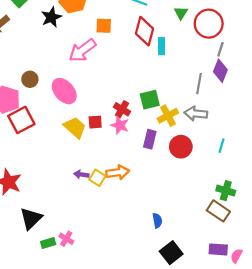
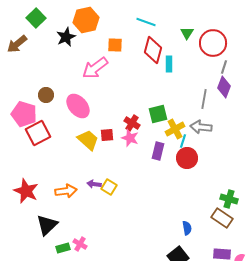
cyan line: (221, 146) -> (183, 141), moved
orange arrow: (118, 172) -> (66, 191), moved
blue semicircle: (157, 221) -> (187, 228), moved

